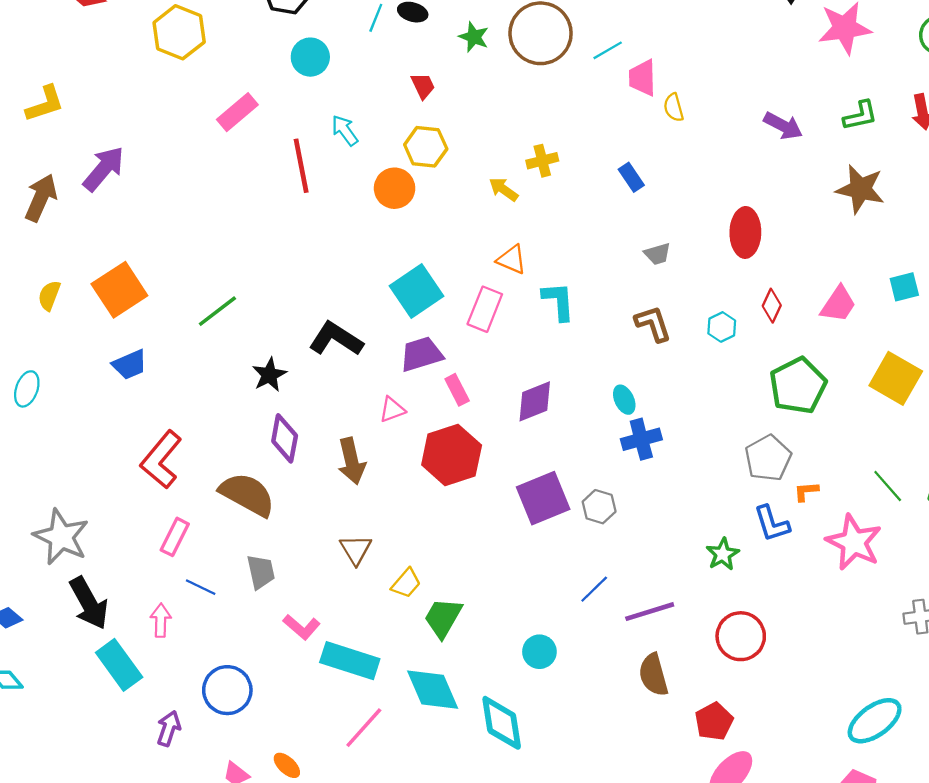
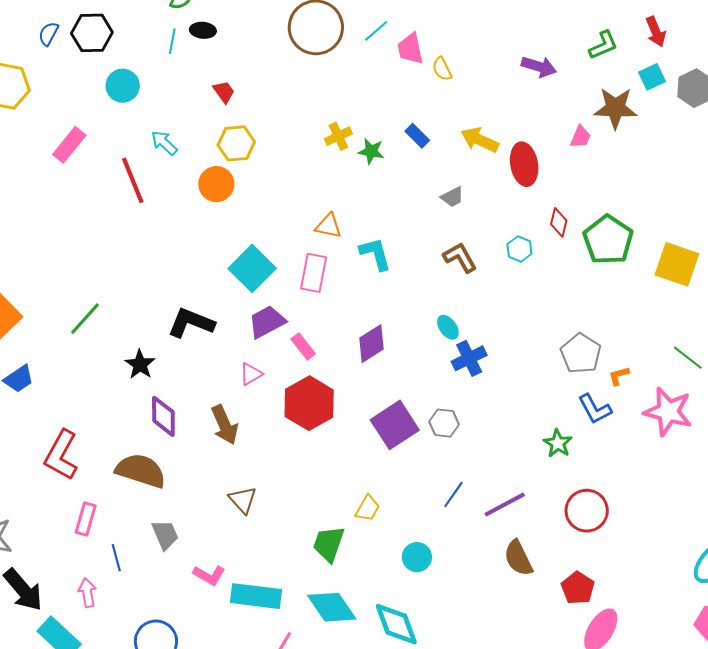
green star: (474, 37) -> (371, 151), moved
yellow arrow: (503, 189) -> (480, 140), moved, size x1.4
cyan square: (904, 287) -> (652, 77), moved
pink trapezoid: (838, 304) -> (581, 137), moved, size x0.7
green pentagon: (798, 386) -> (608, 240), moved
yellow trapezoid: (406, 583) -> (368, 508), moved
blue line: (201, 587) -> (116, 558), turned 60

